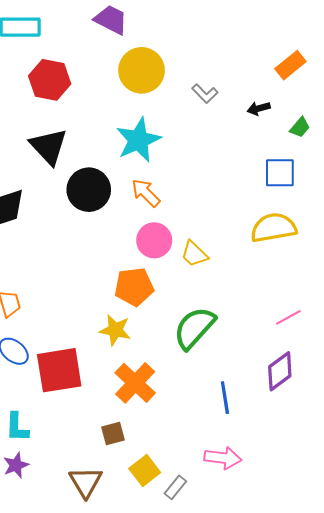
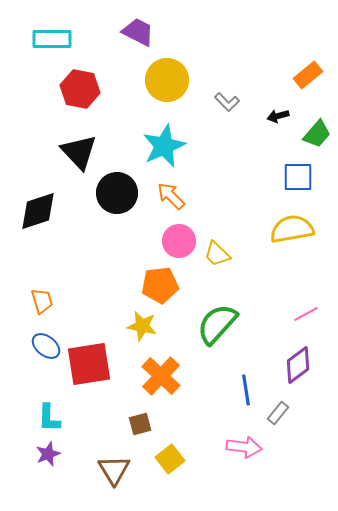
green trapezoid: (300, 127) -> (317, 134), size x1.4
gray rectangle: (175, 487) -> (278, 413), moved

